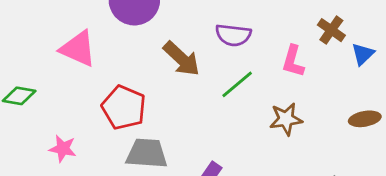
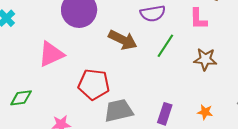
pink triangle: (78, 49) -> (51, 54), turned -32
brown star: (286, 119) -> (205, 59), turned 30

